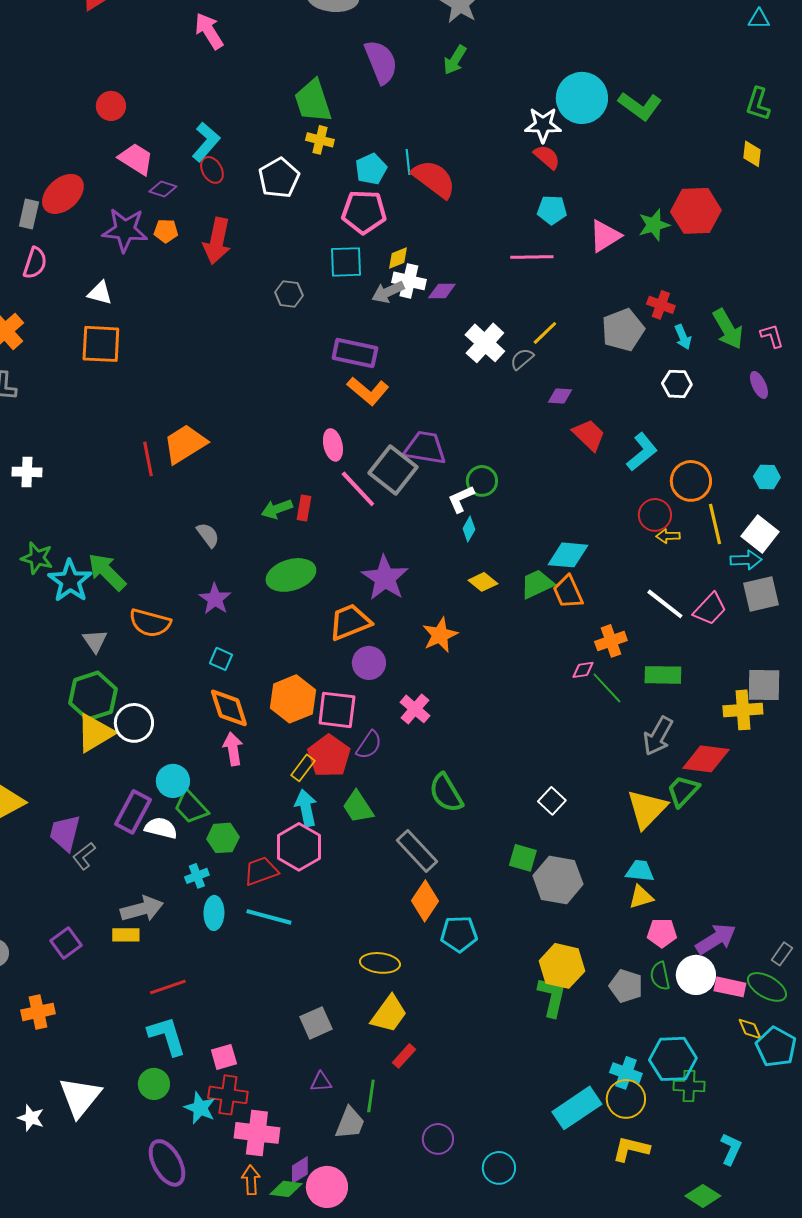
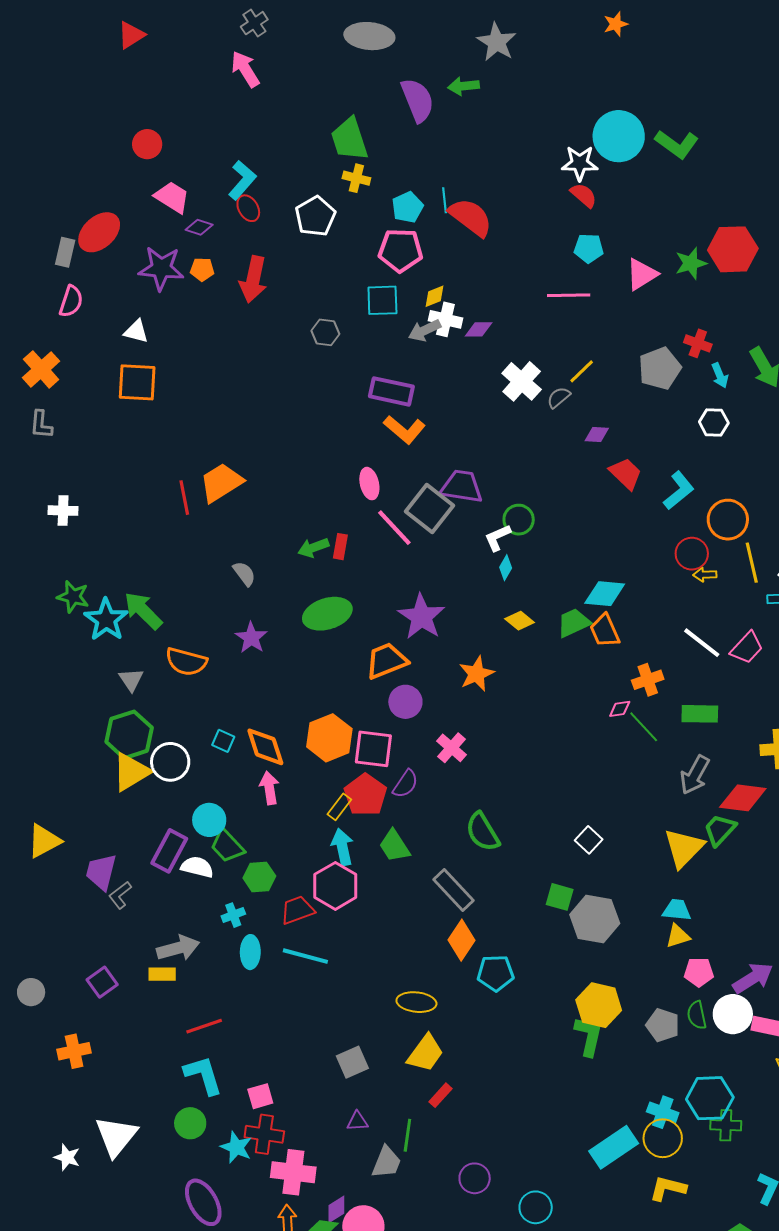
green arrow: (455, 60) -> (464, 86), moved, turned 52
cyan square: (221, 659) -> (223, 741), moved

